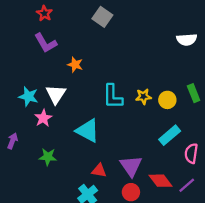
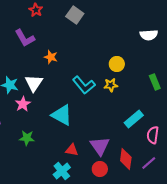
red star: (44, 13) -> (36, 10), moved
cyan L-shape: (113, 97) -> (84, 85), turned -40
yellow circle: (167, 100) -> (117, 64), moved
red diamond: (161, 181) -> (126, 159), turned 45

